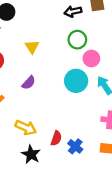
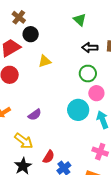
yellow triangle: (32, 47) -> (45, 61), moved, turned 32
purple semicircle: (29, 83) -> (35, 115), moved

